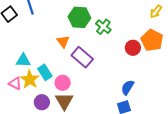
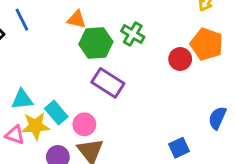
green hexagon: (79, 17) -> (96, 43), moved
orange triangle: (63, 41) -> (77, 19), moved, turned -32
yellow star: (30, 79) -> (36, 126), turned -30
blue semicircle: (128, 87) -> (217, 118), moved

